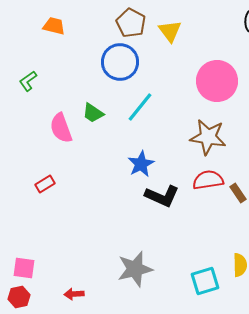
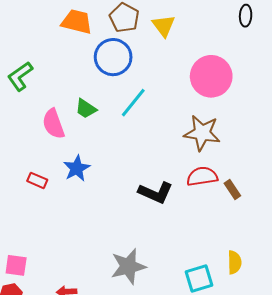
orange trapezoid: (54, 26) -> (77, 22), moved, size x1.4
green L-shape: (28, 81) -> (20, 76), size x1.4
blue star: (141, 164) -> (77, 168), moved
red rectangle: (45, 184) -> (37, 180), turned 54

